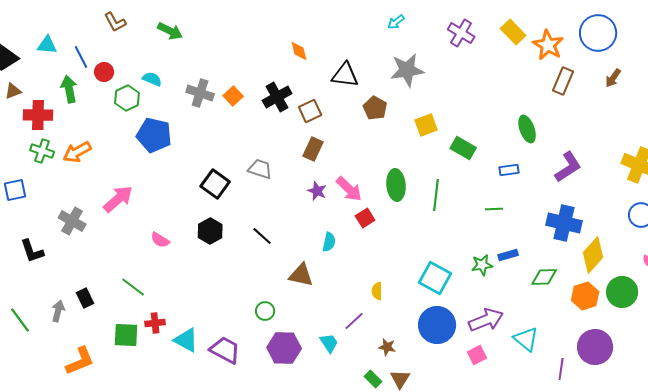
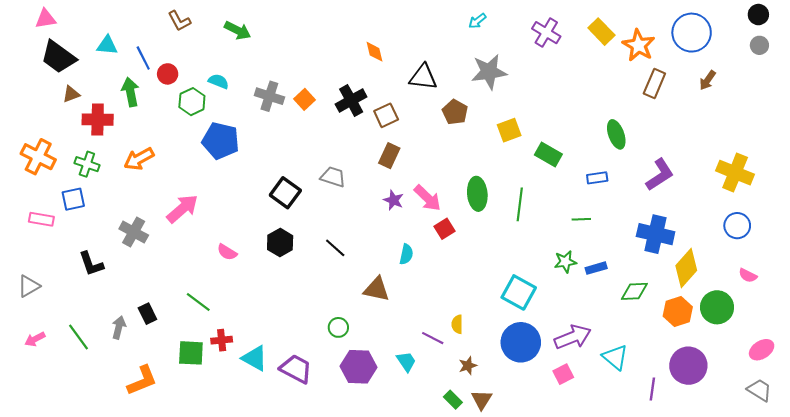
green cross: (42, 151) -> (87, 164), moved
green star: (482, 265) -> (565, 262), moved
yellow semicircle: (377, 291) -> (457, 324), moved
purple line: (354, 321) -> (433, 338), turned 70
brown star: (387, 347) -> (468, 366), turned -30

